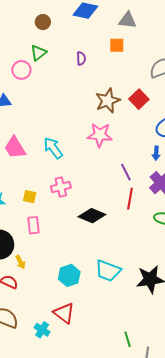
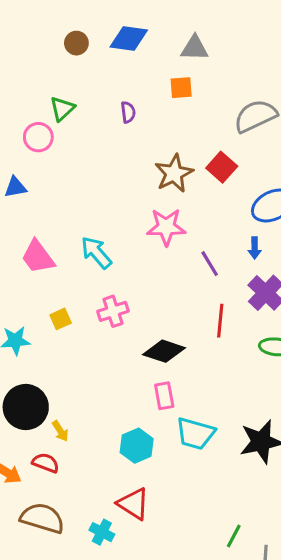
brown circle: (43, 22) -> (76, 43), moved
purple line: (126, 172) -> (210, 264), moved
yellow square: (30, 197) -> (61, 319), moved, turned -32
pink rectangle: (33, 225) -> (164, 396), moved
green line: (128, 339) -> (234, 536), turned 49

